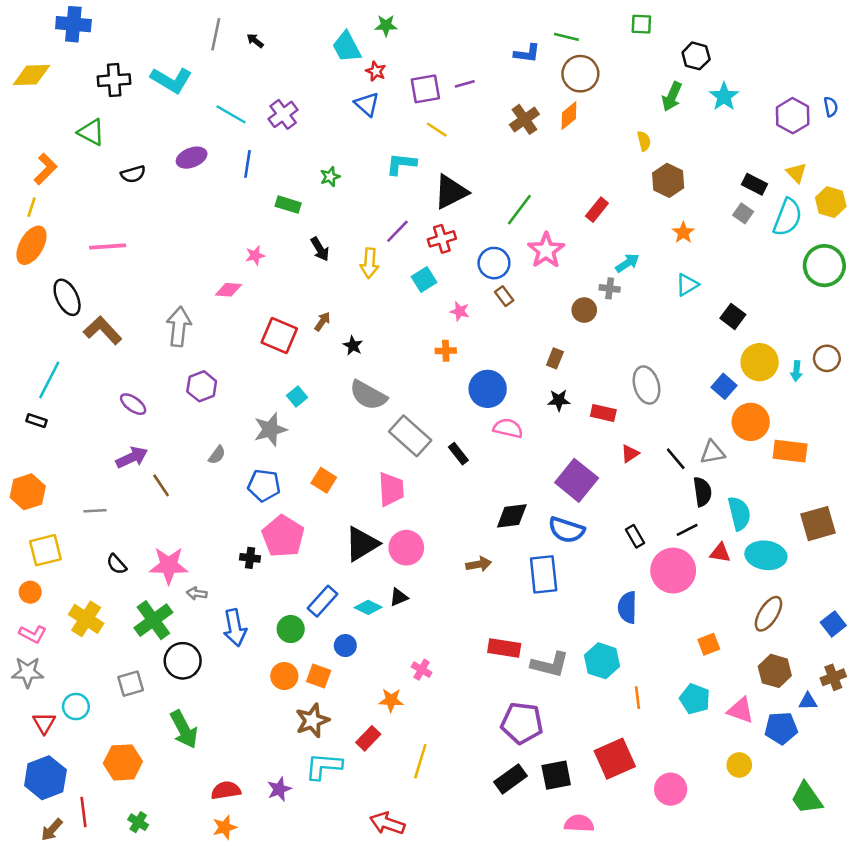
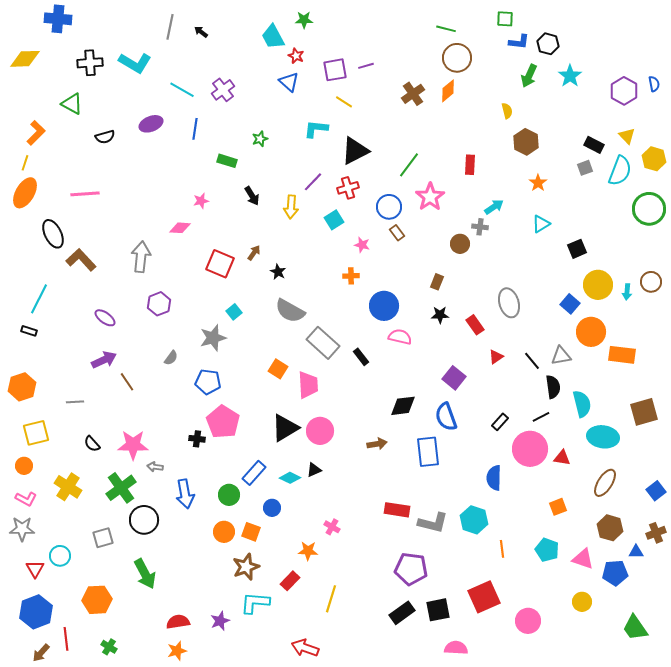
blue L-shape: (527, 53) -> (519, 42), moved
red rectangle: (597, 210) -> (470, 165), turned -36
gray square: (743, 213) -> (585, 168), turned 35
black square: (733, 316) -> (577, 249), turned 30
red rectangle: (603, 413) -> (475, 325), turned 42
orange square: (324, 480) -> (278, 369), moved
purple square: (577, 480) -> (454, 378), size x0.7
blue semicircle: (566, 530) -> (446, 417), turned 52
black rectangle: (635, 536) -> (500, 422), turned 72
red triangle: (720, 553) -> (562, 458), moved

